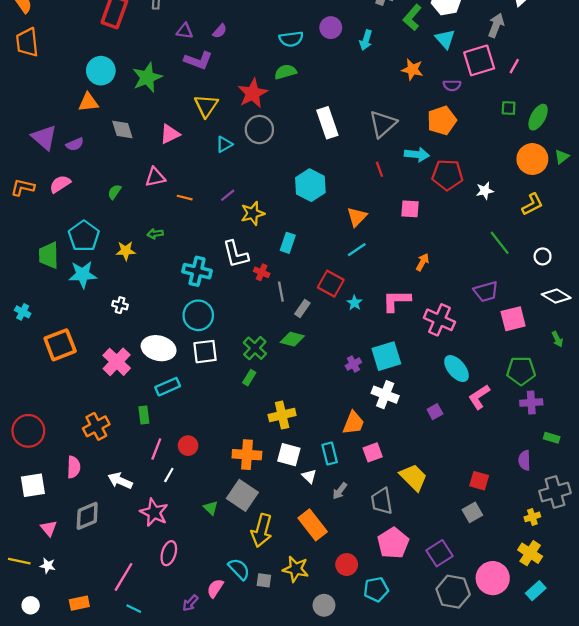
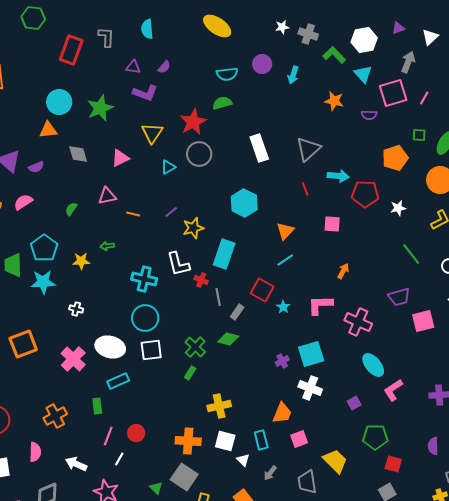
green L-shape: (412, 17) -> (334, 55), turned 95
orange pentagon: (442, 120) -> (395, 158), moved
cyan rectangle: (288, 243) -> (224, 254), size x1.6
green pentagon: (521, 371) -> (375, 437), moved

